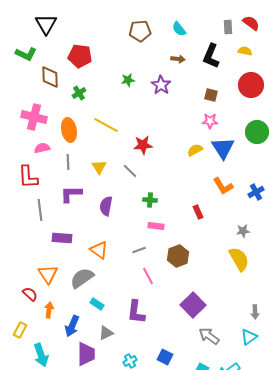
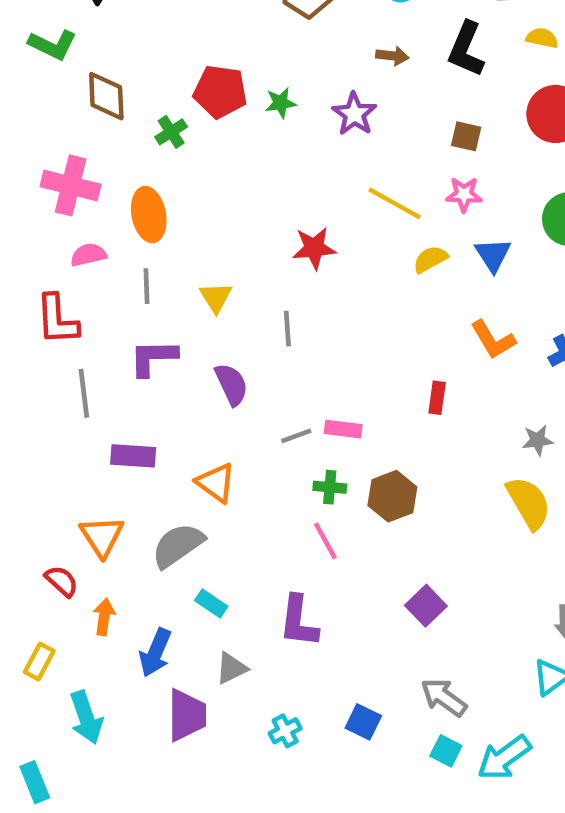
red pentagon: (80, 56) -> (220, 92), moved
yellow line: (106, 125) -> (395, 203), moved
blue triangle: (223, 148) -> (493, 255), size x0.7
gray line: (130, 171) -> (287, 329), moved, turned 42
green cross: (150, 200) -> (330, 487), moved
purple semicircle: (106, 206) -> (231, 384), turned 144
red rectangle: (198, 212) -> (437, 398), turned 32
gray line: (139, 250) -> (296, 436), moved
purple square: (193, 305) -> (426, 606), size x0.7
gray arrow: (209, 336) -> (444, 697), moved

